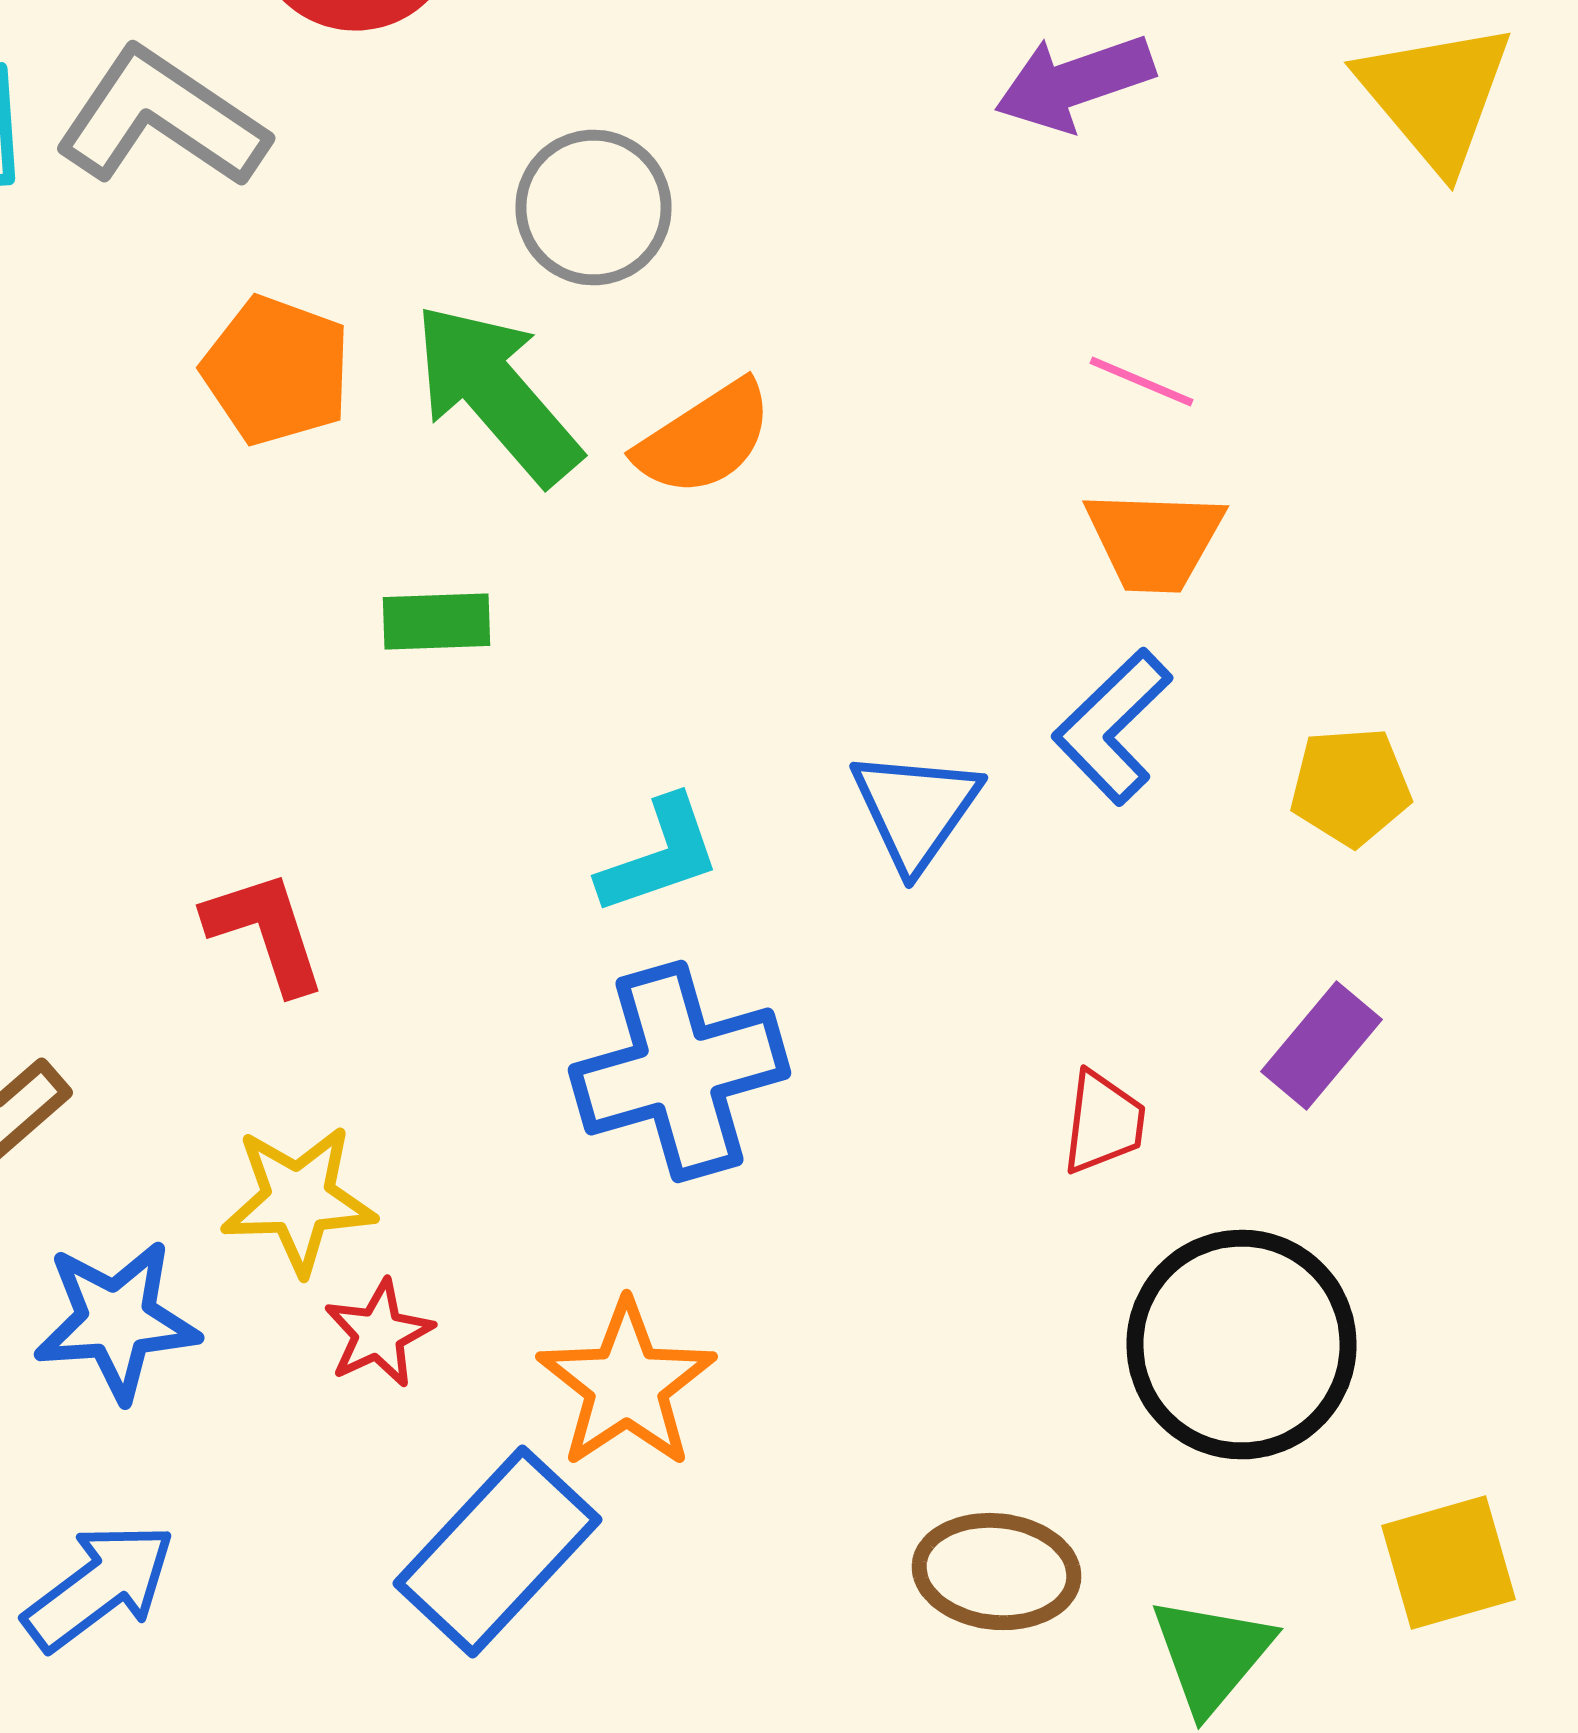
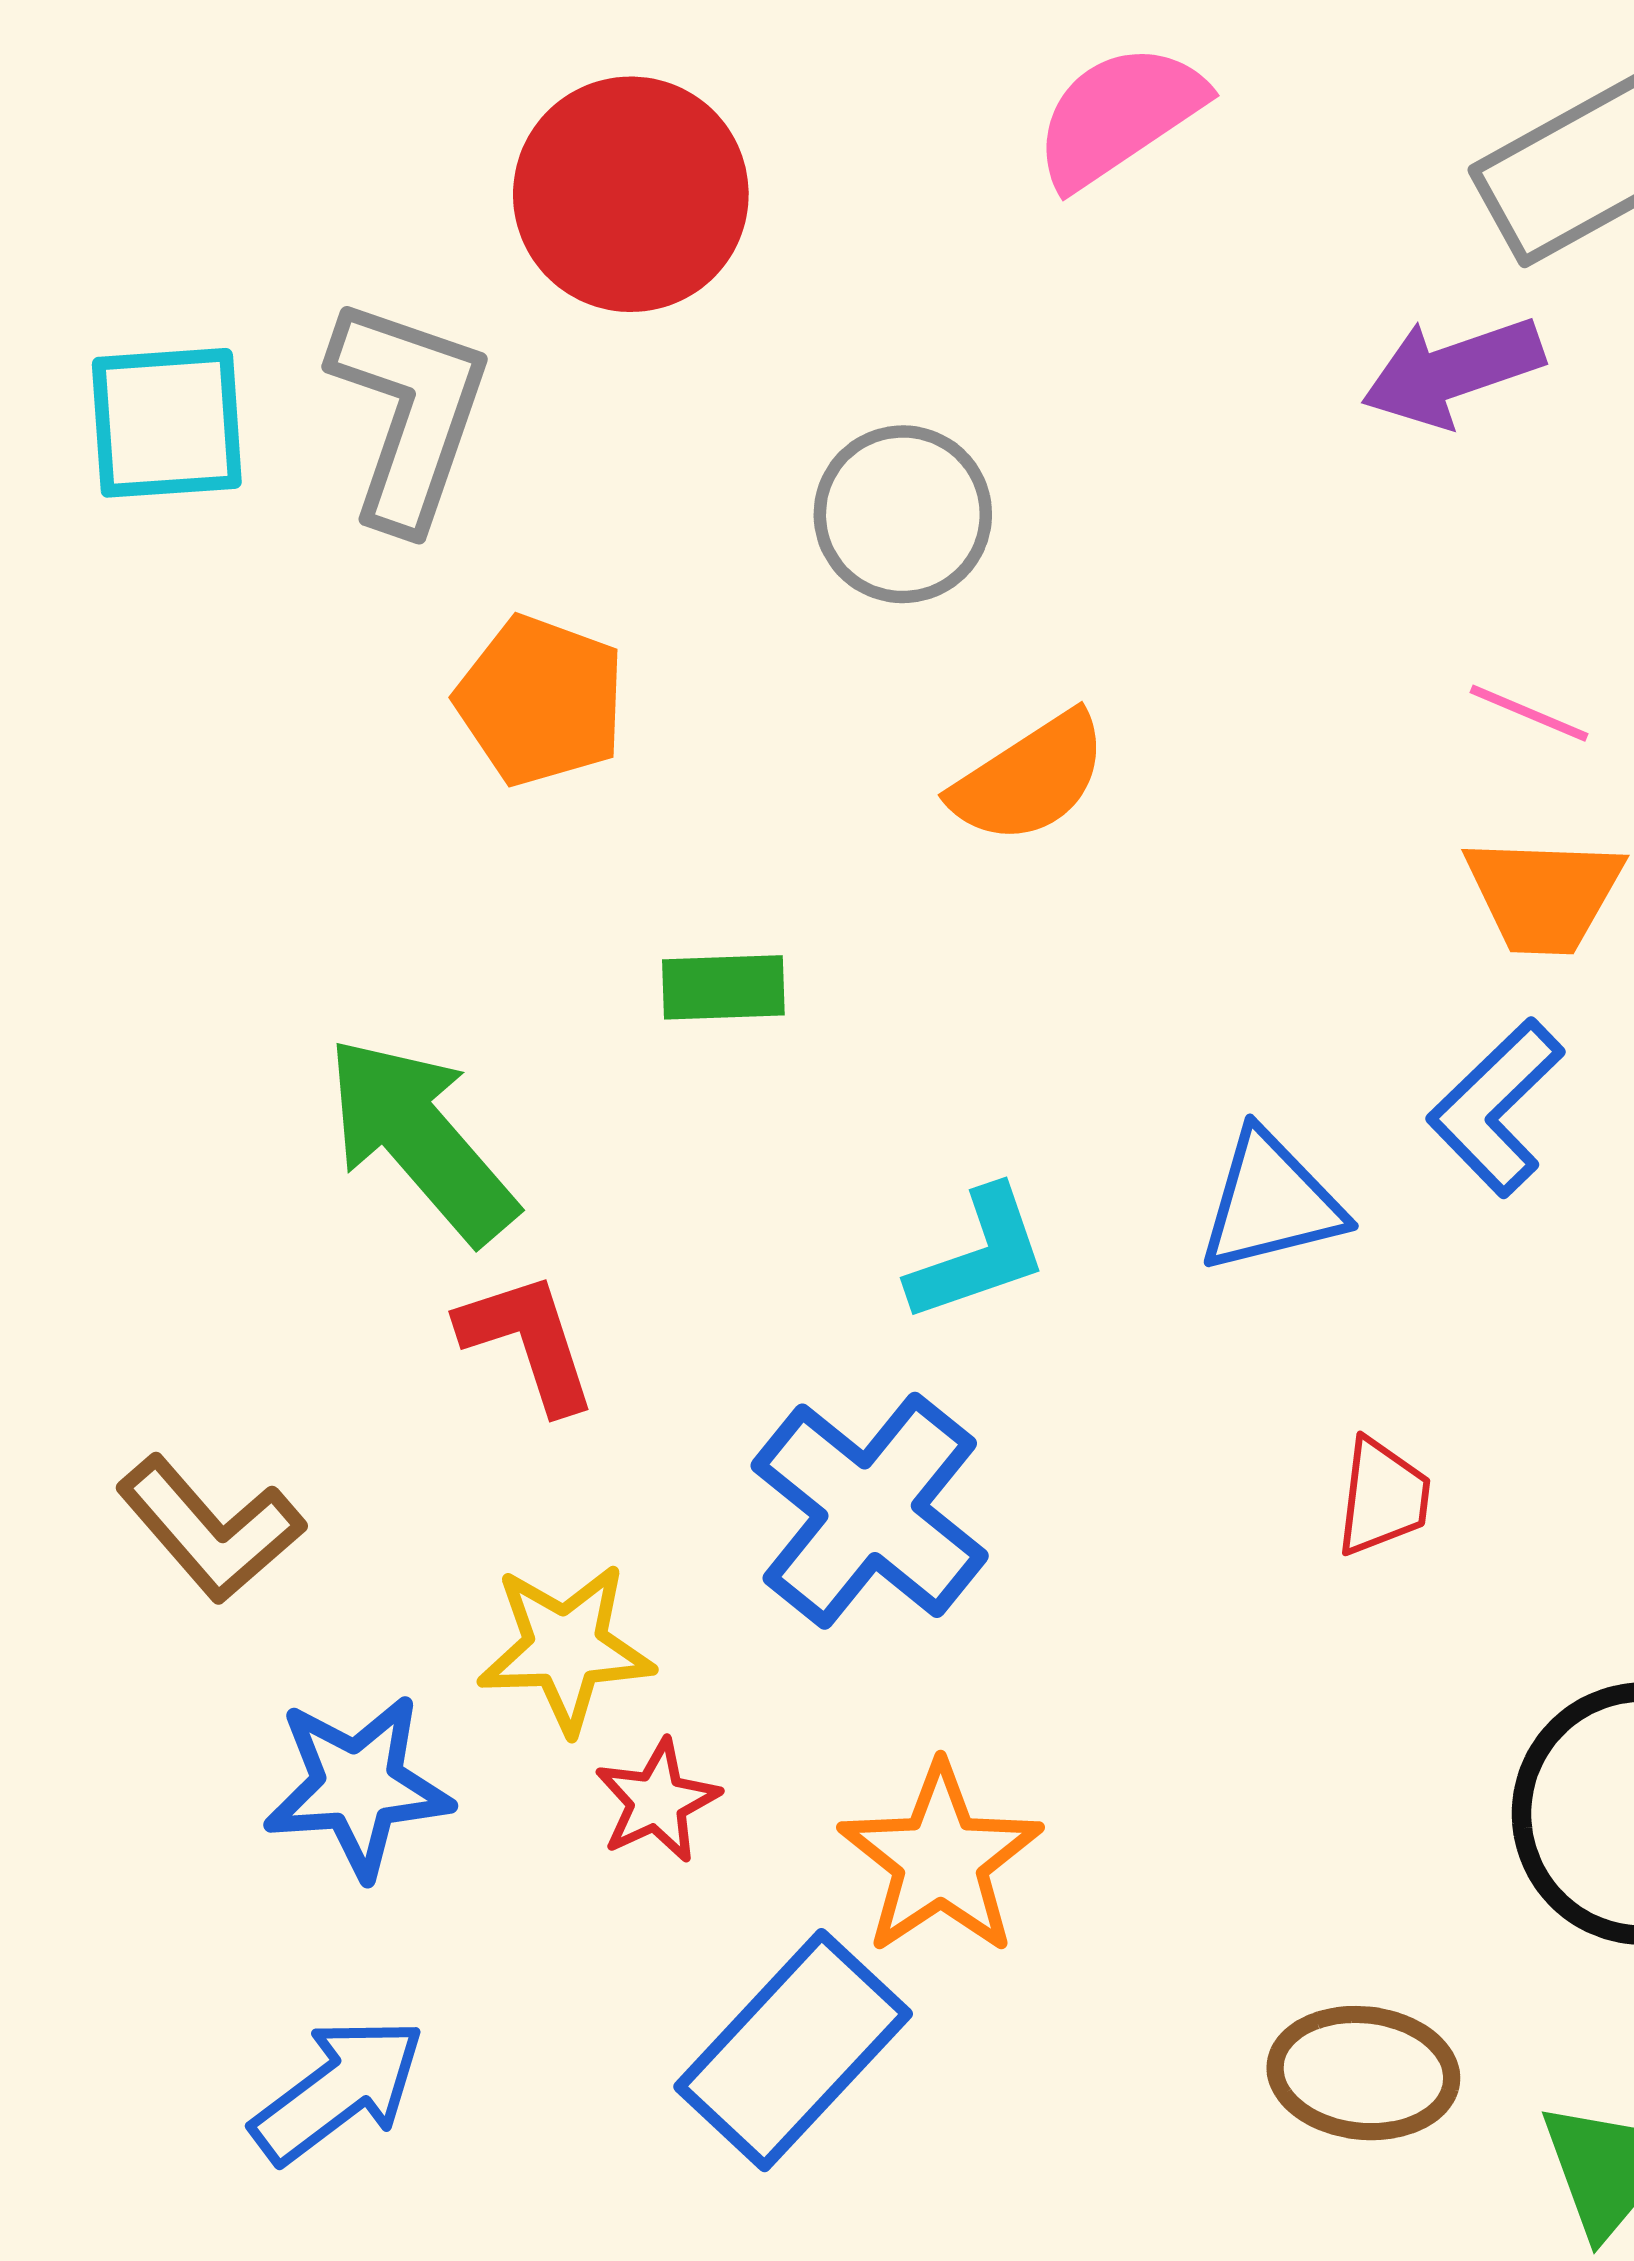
gray L-shape: (162, 119) -> (409, 413), turned 75
green arrow: (496, 394) -> (421, 1139), moved
blue triangle: (916, 810) -> (1271, 1202), turned 41
blue cross: (680, 1072) -> (870, 1511), moved, turned -35
red trapezoid: (1104, 1123) -> (1383, 1497), moved

